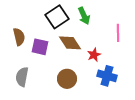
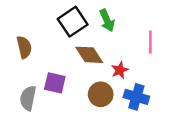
purple square: (40, 47) -> (55, 83), moved
brown circle: (67, 79) -> (101, 94), moved

